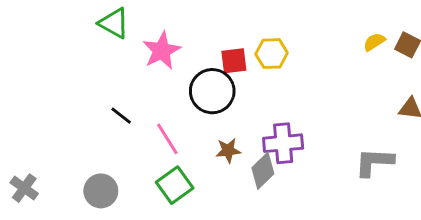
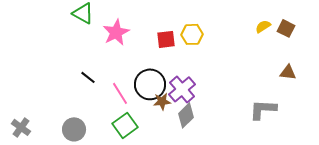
black circle: (212, 91) -> (150, 84), moved
purple cross: (283, 143) -> (182, 89), moved, turned -36

